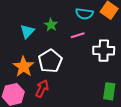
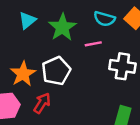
green star: (51, 25) -> (62, 27), size x1.6
cyan triangle: (27, 31) -> (27, 20), moved

